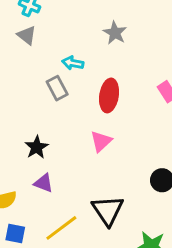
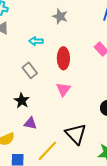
gray rectangle: (57, 88) -> (30, 70), moved

